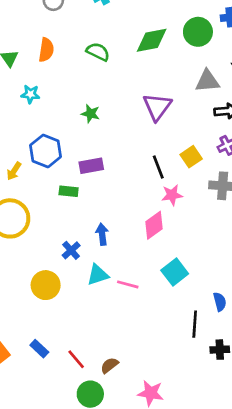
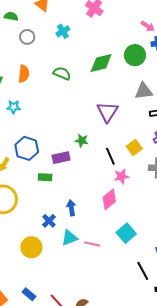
green star: (91, 114) -> (82, 141), moved
black line: (195, 324) -> (143, 271), turned -30

